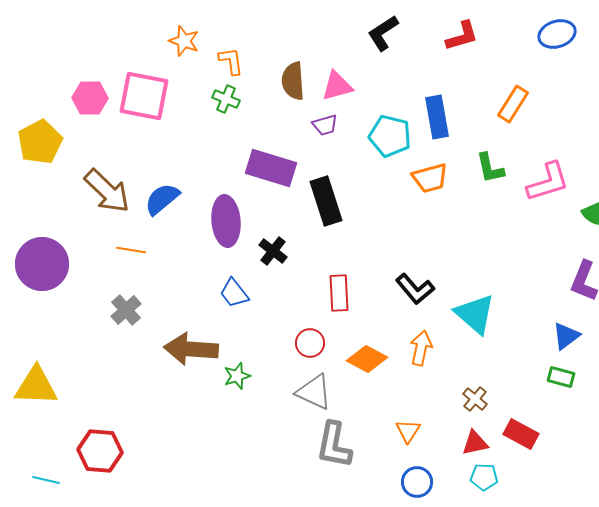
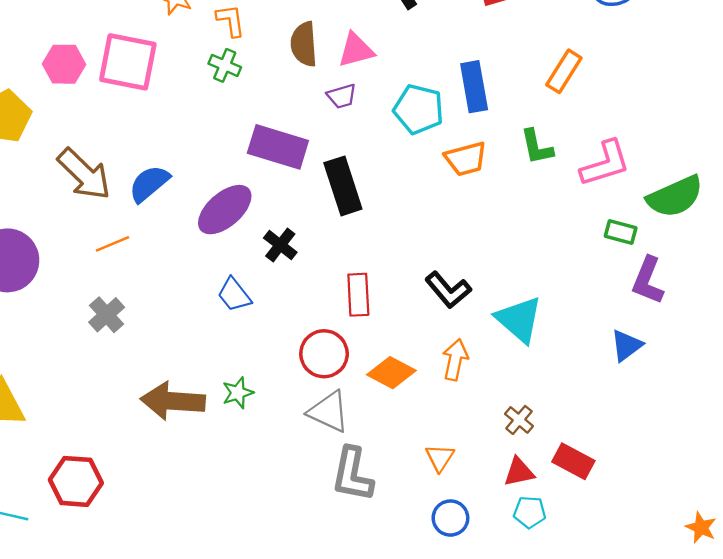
purple ellipse: (226, 221) -> (225, 210), turned 54
orange line: (131, 250) -> (112, 244), turned -32
red circle: (310, 343) -> (324, 354), size x1.4
brown arrow: (191, 349) -> (173, 401), moved
green rectangle: (561, 377) -> (621, 232), moved

